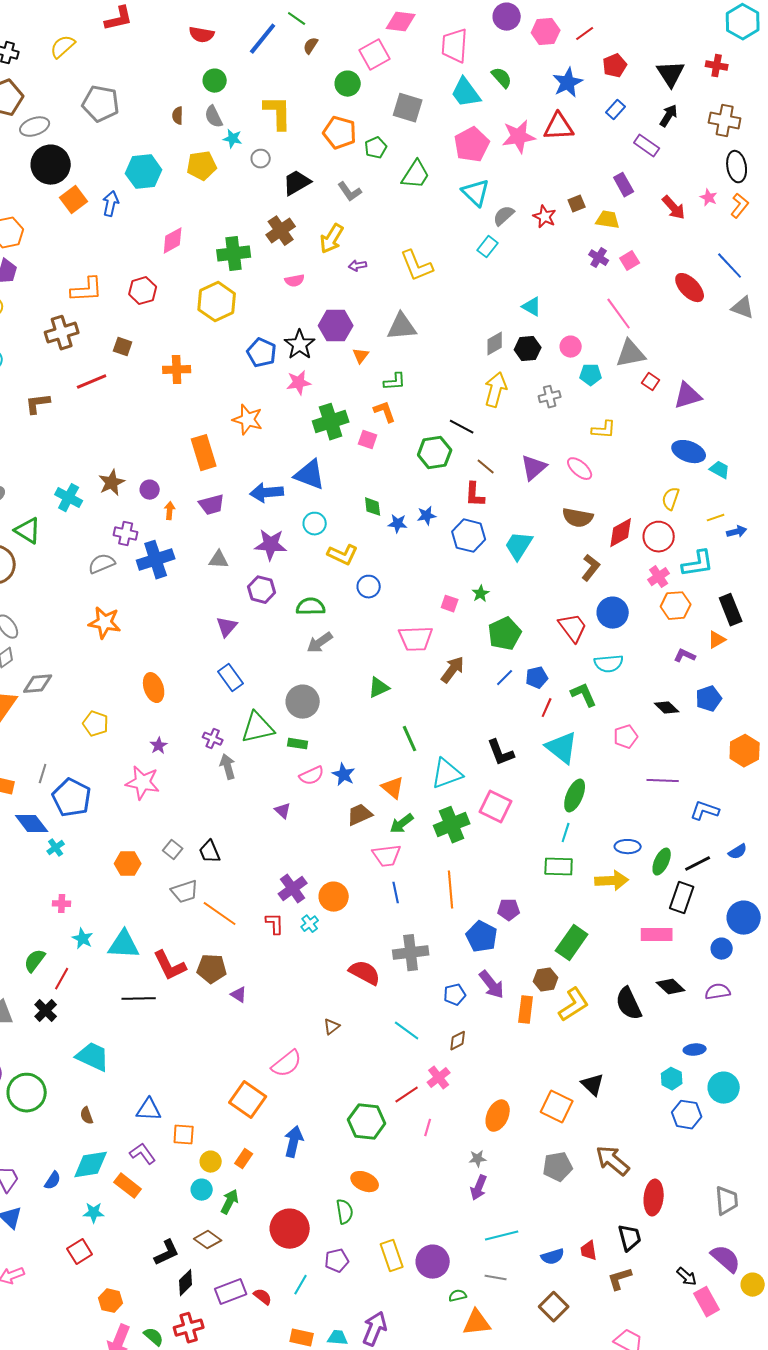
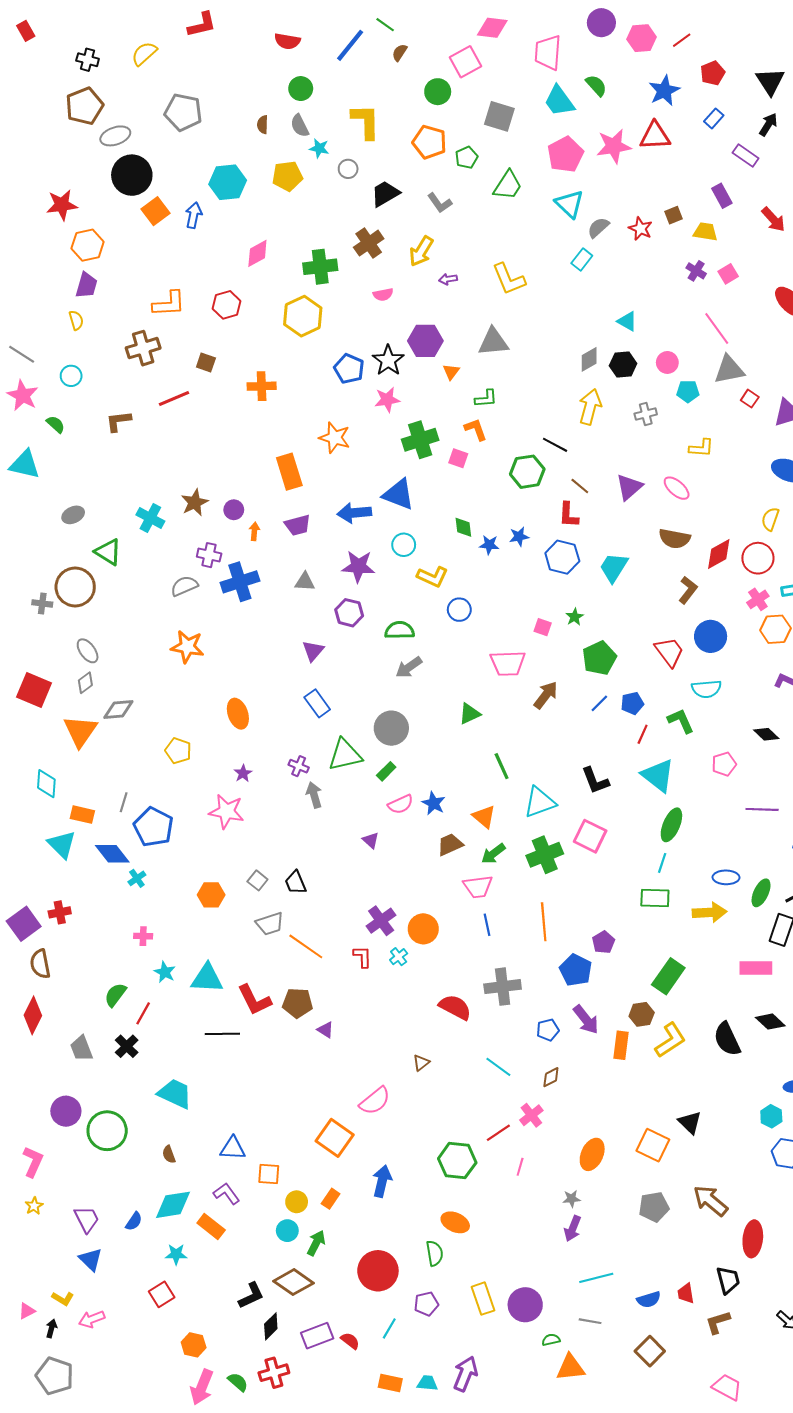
green rectangle: (298, 744) -> (386, 771), turned -54
purple pentagon: (509, 910) -> (603, 942), turned -30
brown diamond: (208, 1240) -> (293, 1282), size x1.4

